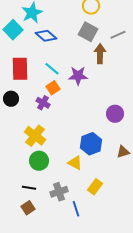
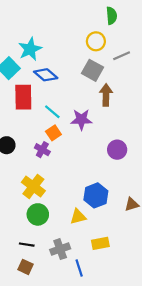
gray line: (118, 35) -> (122, 56), moved
red rectangle: (20, 69) -> (23, 97), moved
purple circle: (115, 114) -> (117, 150), moved
yellow triangle: (75, 163) -> (78, 217), turned -42
yellow rectangle: (95, 187) -> (100, 243), turned 42
brown square: (28, 208) -> (26, 267), turned -32

